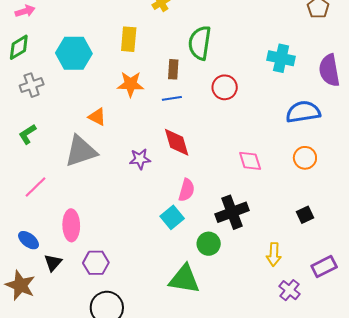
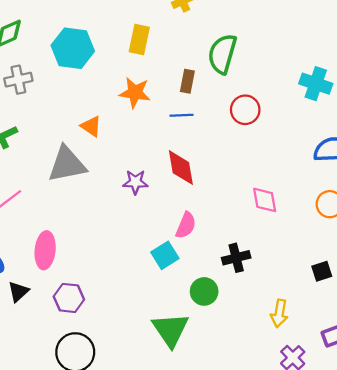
black cross: (232, 212) -> (236, 258), size x0.7
green triangle: (184, 279) -> (170, 330), turned 40

